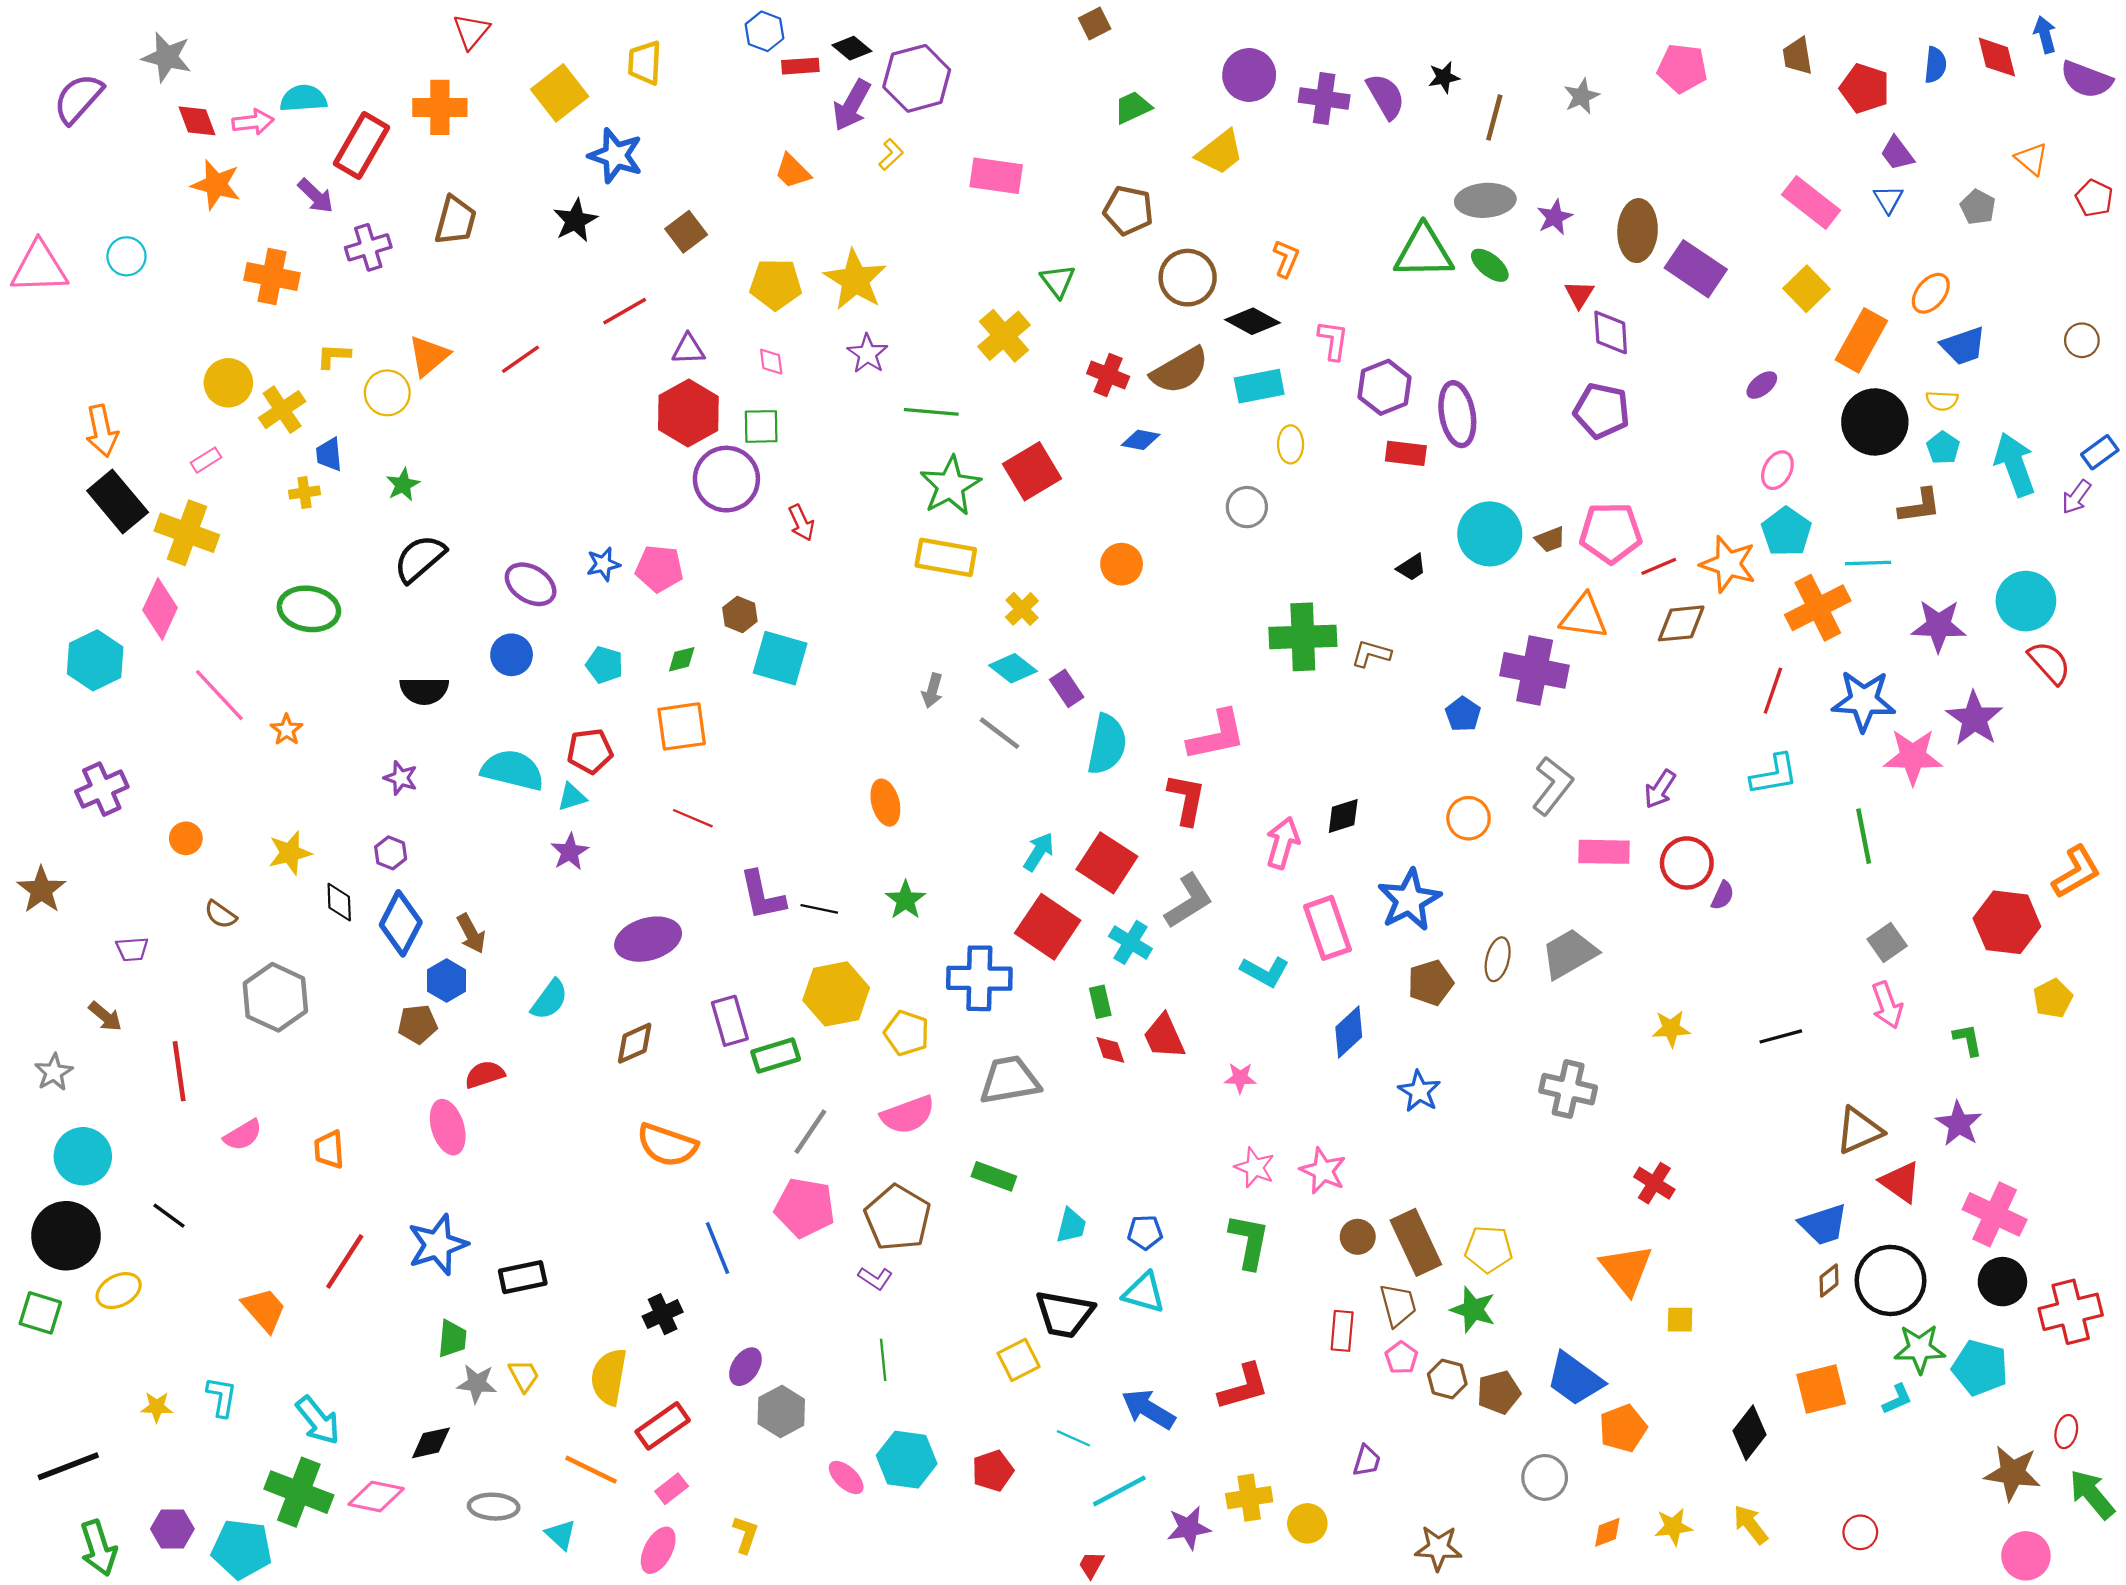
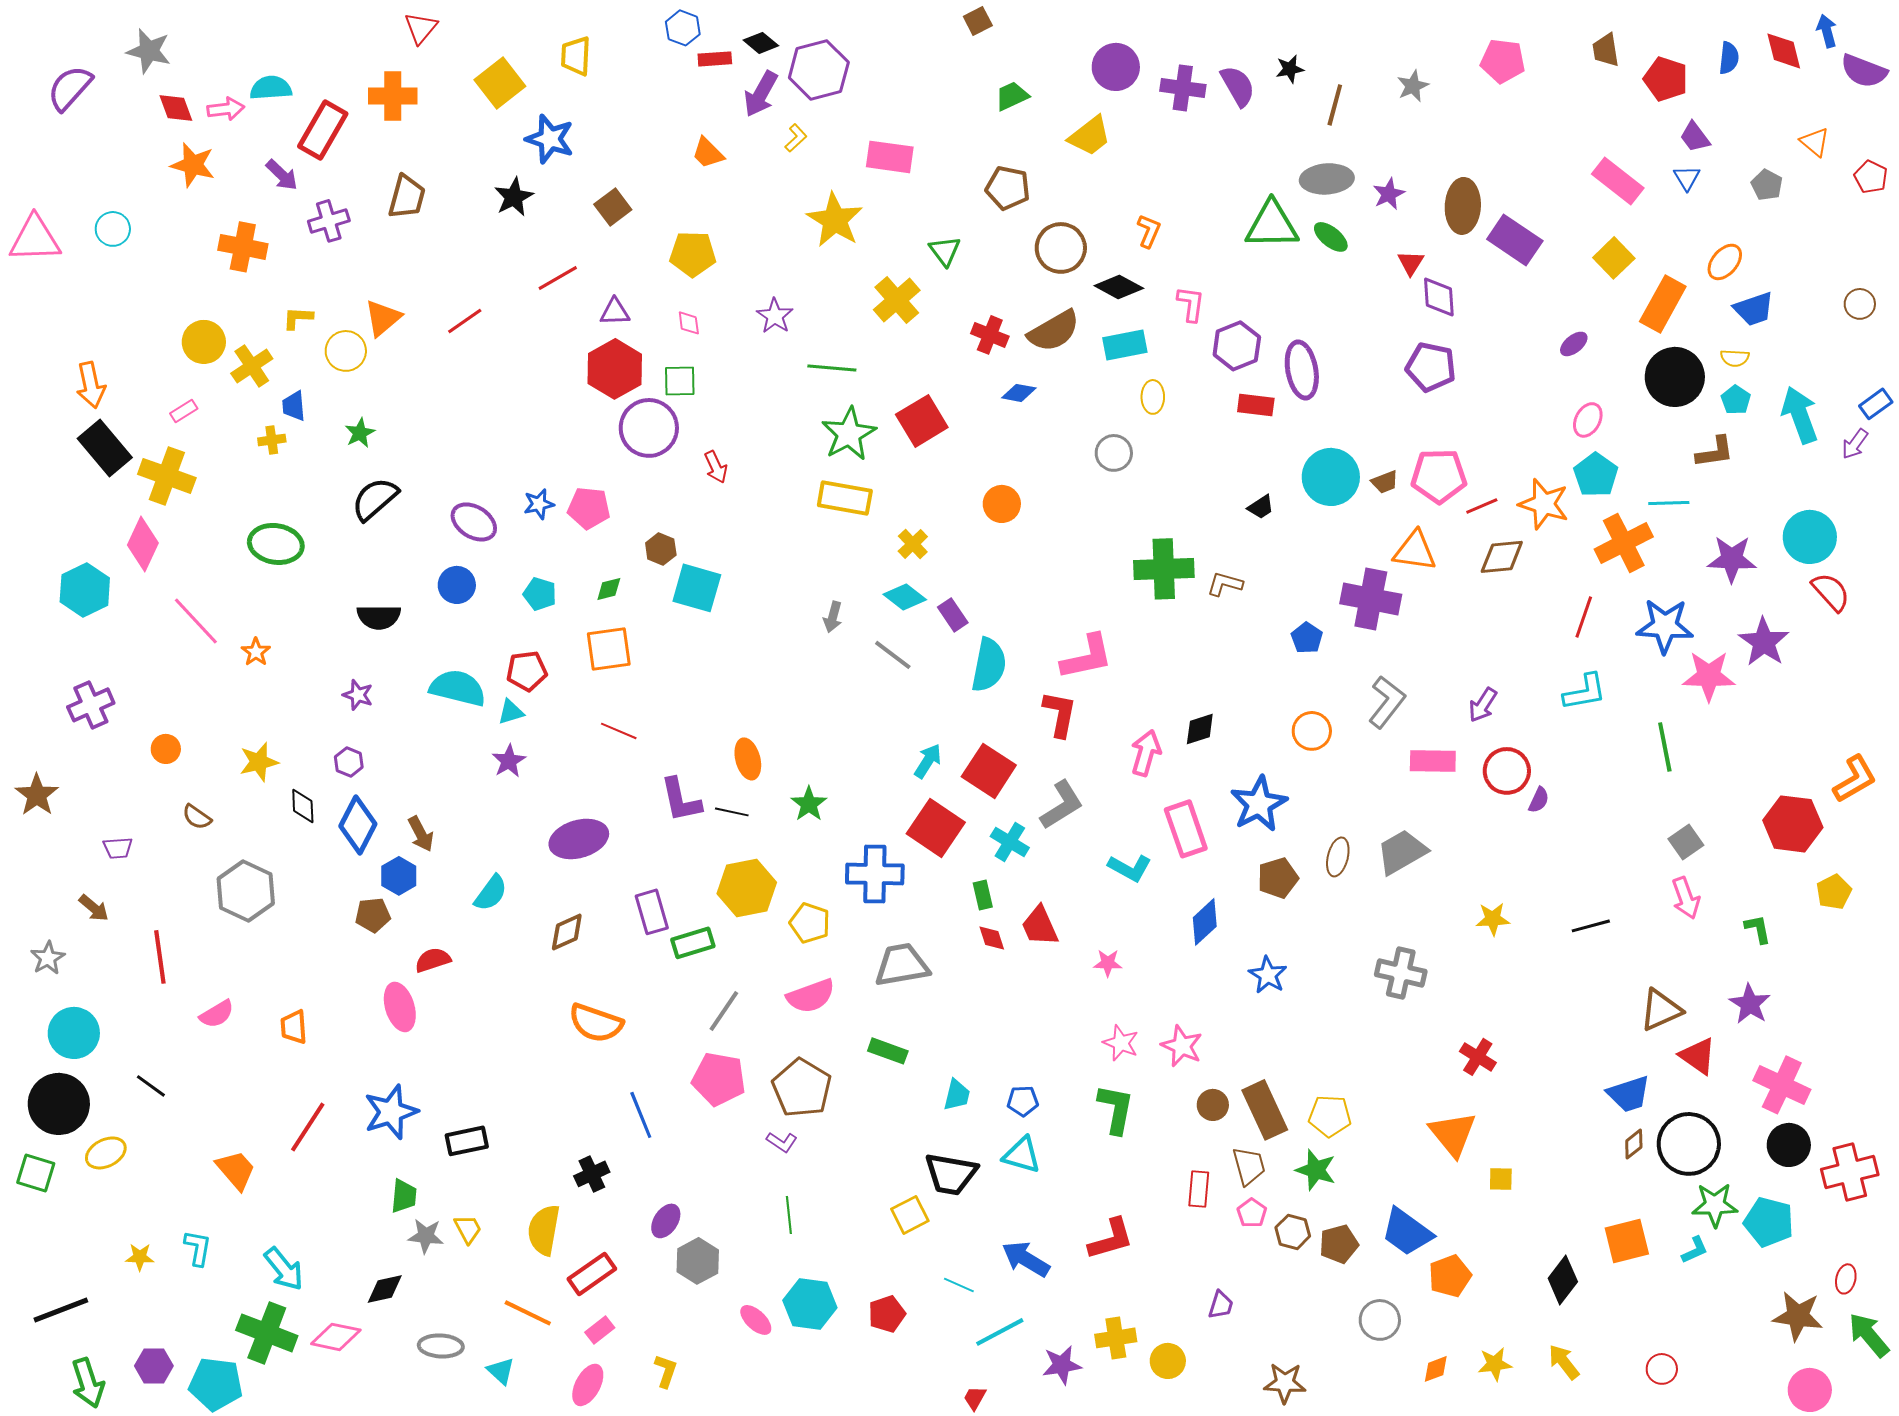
yellow star: (855, 280) -> (835, 220), moved
orange ellipse: (885, 803) -> (748, 759), moved

